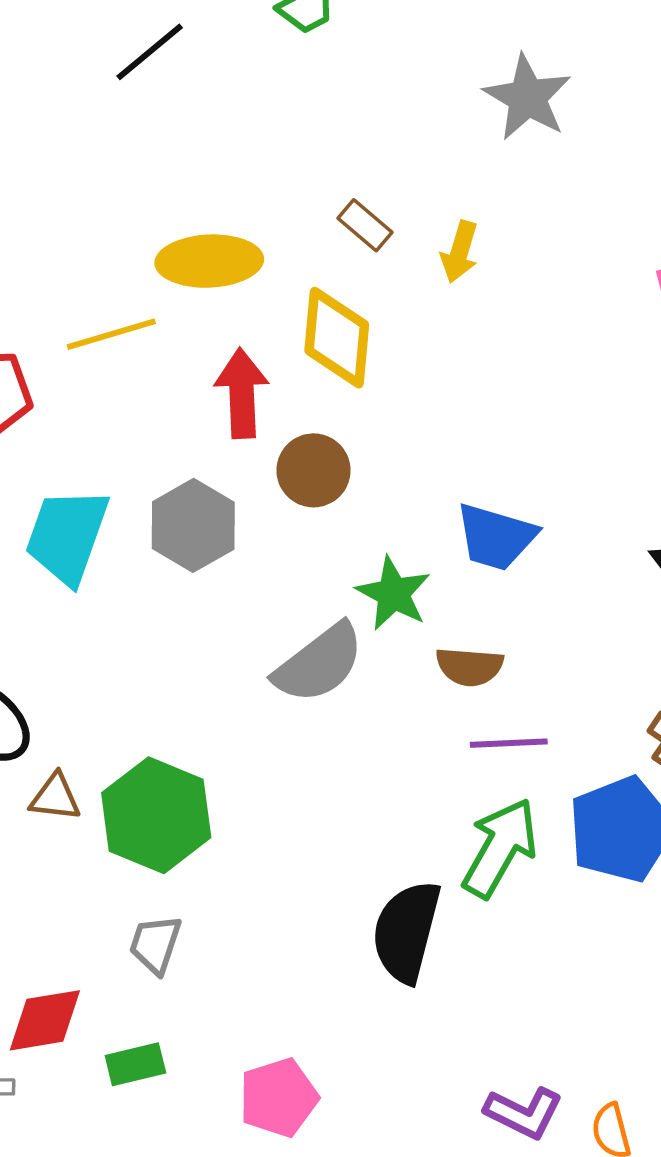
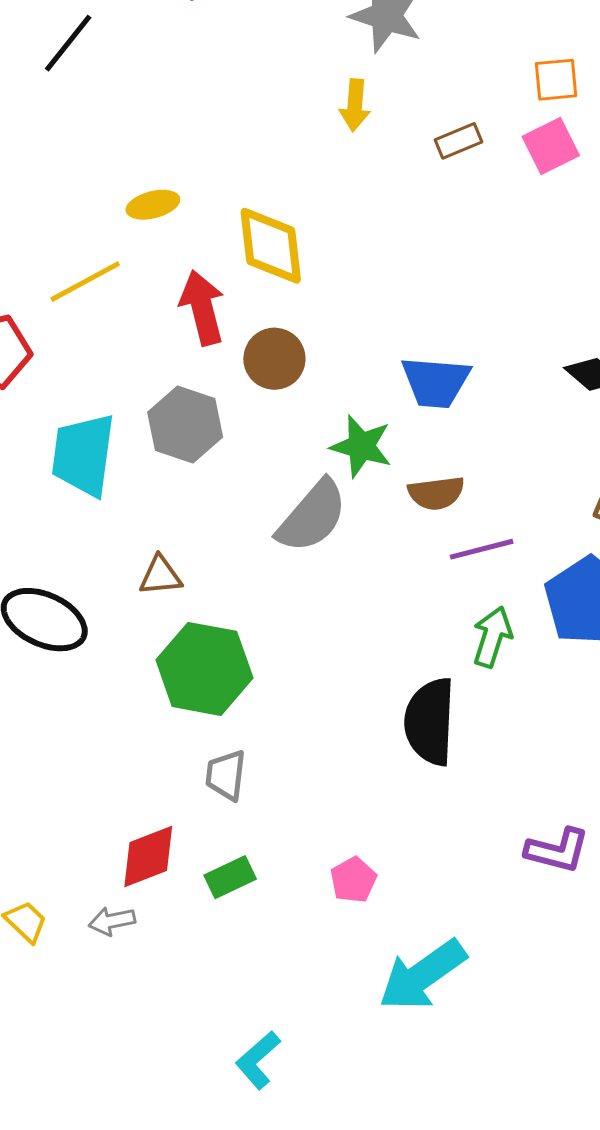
brown rectangle: (365, 225) -> (459, 141), moved, turned -51
yellow arrow: (460, 252) -> (355, 105), moved
yellow ellipse: (209, 261) -> (153, 205), size x0.6
brown triangle: (55, 797) -> (160, 576), moved
green arrow: (500, 848) -> (492, 637), size x0.7
pink pentagon: (279, 1098) -> (353, 880), size x0.7

